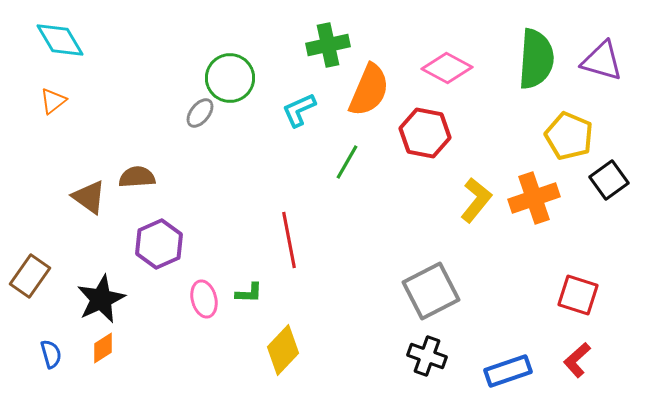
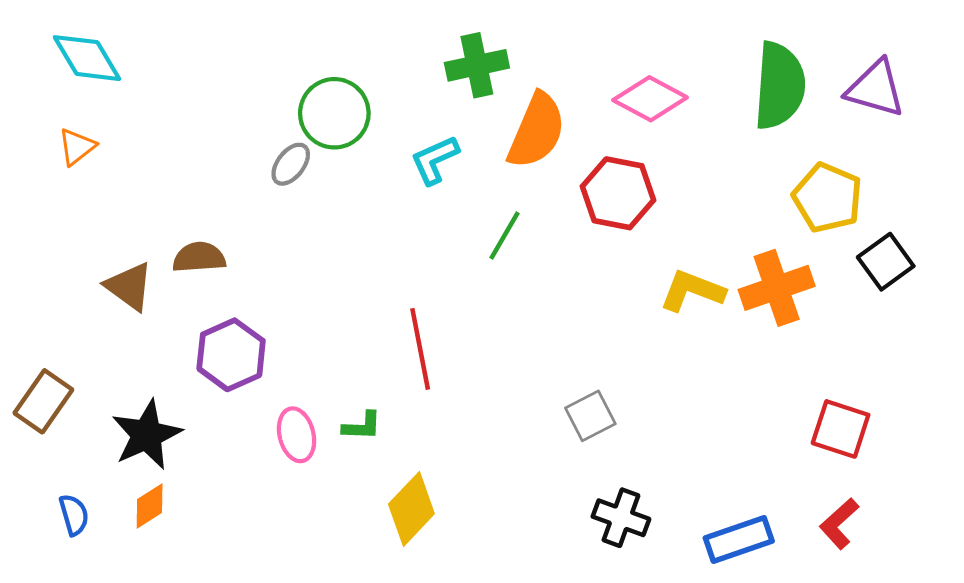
yellow L-shape: (476, 200) -> (692, 291), turned -108
gray square: (431, 291) -> (590, 416), moved, size x0.6

